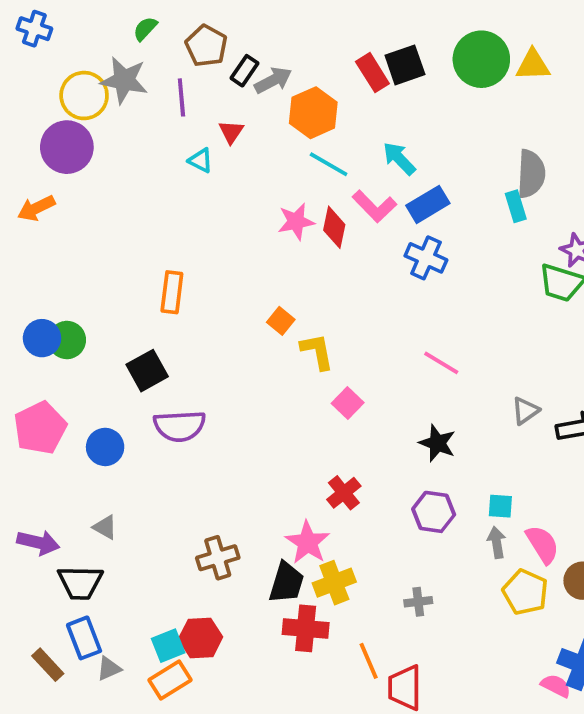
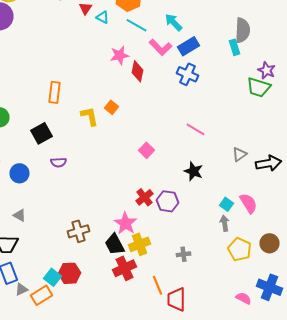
cyan triangle: (201, 160) -> (102, 17), moved
red diamond: (334, 227) -> (138, 71), moved
yellow L-shape: (317, 351) -> (90, 116), moved
purple semicircle: (180, 426) -> (58, 162), size x0.6
cyan square: (500, 506) -> (226, 204), turned 32
purple hexagon: (434, 512) -> (168, 201), moved
pink semicircle: (542, 544) -> (248, 203), moved
black trapezoid: (287, 583) -> (114, 244), turned 135
red cross: (306, 628) -> (124, 268), turned -30
cyan square: (168, 646) -> (52, 277), turned -30
orange rectangle: (170, 680) -> (42, 295), moved
pink semicircle: (556, 686) -> (244, 298), moved

